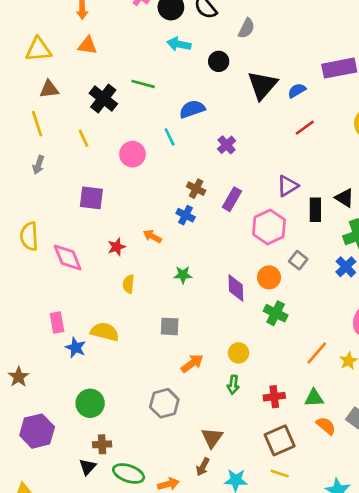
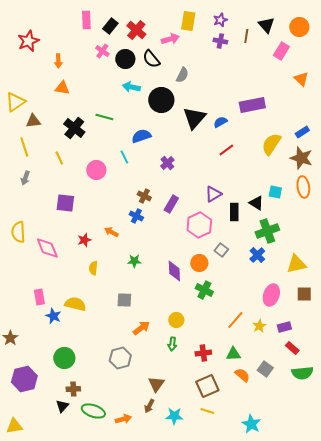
yellow triangle: (38, 49) -> (15, 102), moved, turned -30
black circle: (219, 61) -> (161, 100), size x1.6

